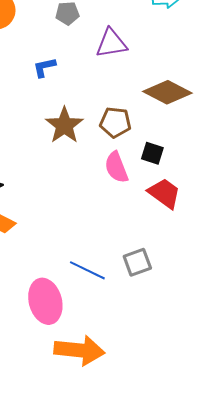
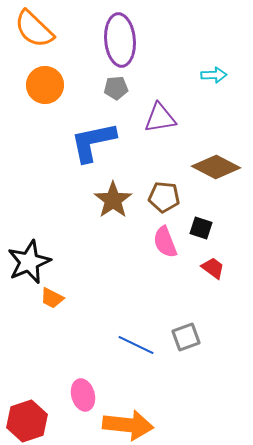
blue L-shape: (44, 67) -> (93, 142), size x2.0
red trapezoid: (164, 193) -> (213, 268), size x0.7
pink ellipse: (45, 301) -> (83, 395), moved, size x0.7

